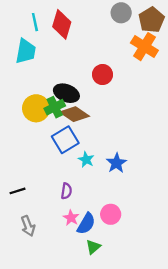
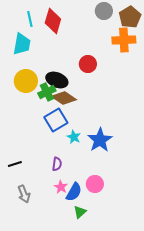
orange cross: (144, 47) -> (124, 40), turned -35
yellow circle: (36, 108) -> (26, 81), moved
blue star: (116, 163) -> (100, 140), size x1.4

